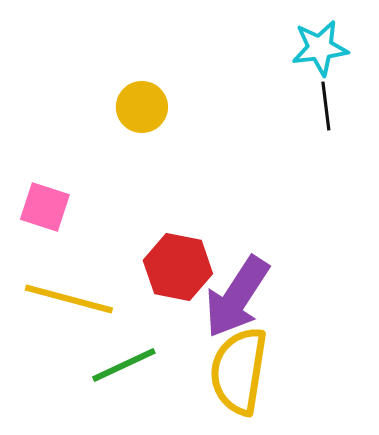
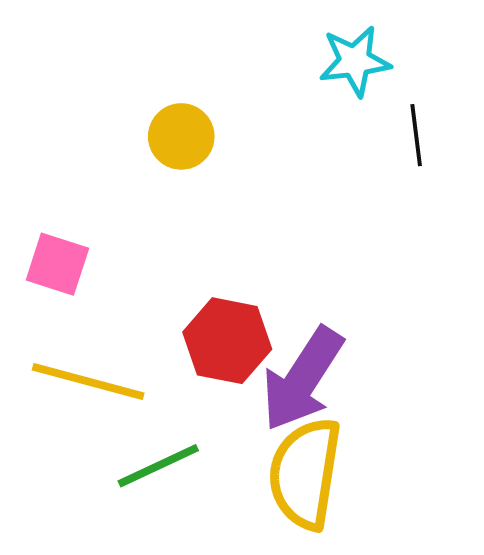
cyan star: (320, 48) -> (355, 61), moved

